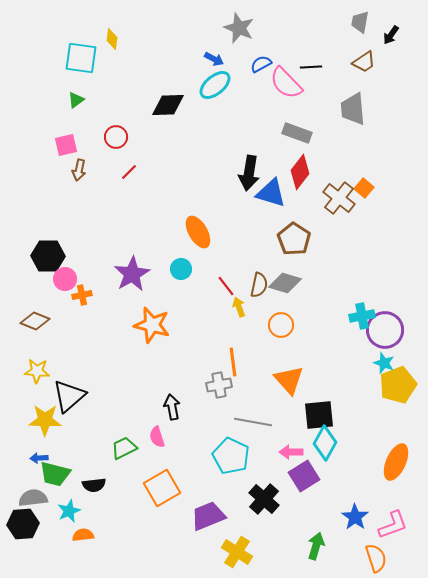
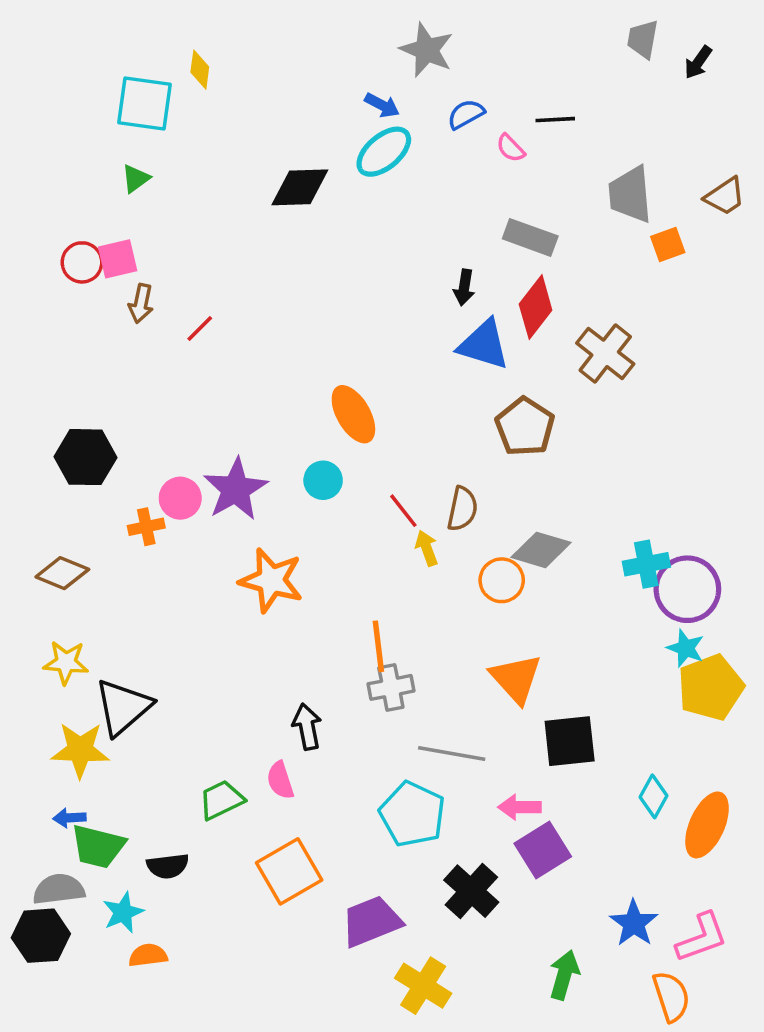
brown trapezoid: (364, 62) -> (725, 196), moved
pink semicircle: (286, 83) -> (511, 148), size x0.5
red circle: (116, 137) -> (82, 262), moved
red line: (129, 172) -> (200, 328), moved
black arrow: (249, 173) -> (464, 287), moved, size x0.6
orange square: (364, 188) -> (668, 245), moved, turned 30
pink circle: (65, 279) -> (180, 498), moved
gray diamond: (285, 283) -> (541, 550), moved
orange line: (233, 362) -> (378, 646), moved
cyan diamond: (325, 443) -> (653, 796), moved, size x0.7

